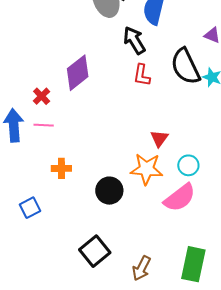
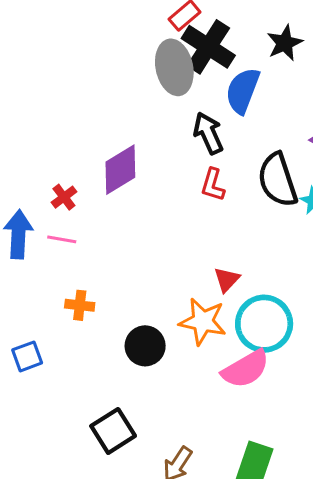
cyan circle: (188, 165) -> (264, 324), size x1.8

